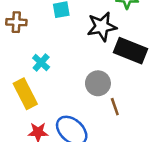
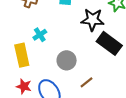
gray circle: (98, 83) -> (67, 60), moved
brown line: (115, 107) -> (86, 82), turned 56

